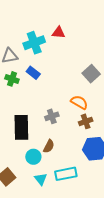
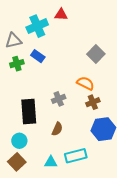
green cross: (12, 79) -> (17, 64), turned -32
cyan circle: (33, 157) -> (19, 141), moved
cyan triangle: (41, 179) -> (51, 162), turned -48

